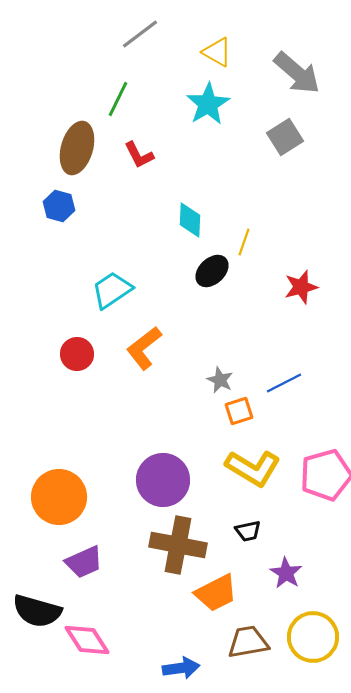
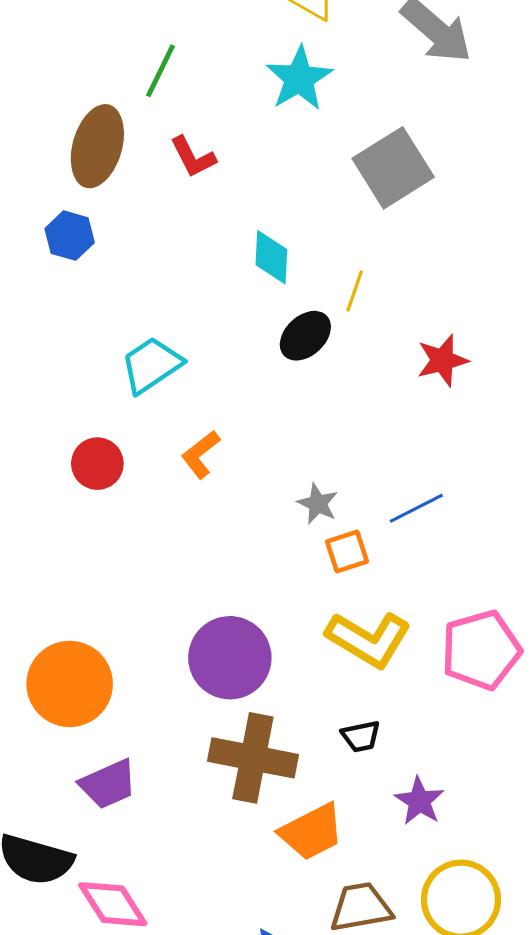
gray square: (285, 137) -> (393, 168), moved, size x1.4
orange L-shape: (144, 348) -> (201, 454), size x0.7

